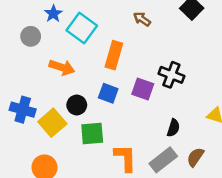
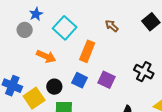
blue star: (53, 14) -> (36, 14), moved
black cross: (171, 75) -> (144, 72), moved

